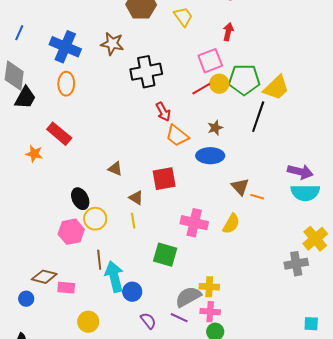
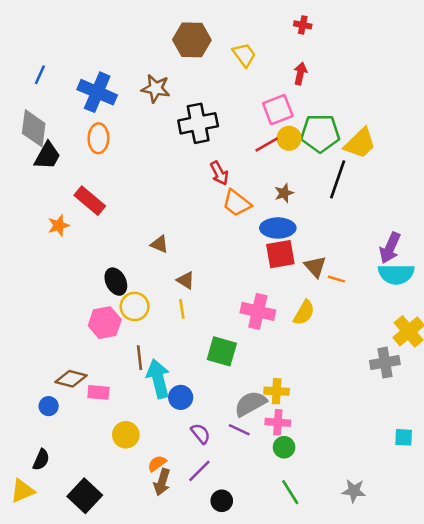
orange star: (34, 154) -> (59, 225), turned -30
purple arrow: (300, 172) -> (390, 248), turned 100
red square: (164, 179) -> (280, 254), moved

